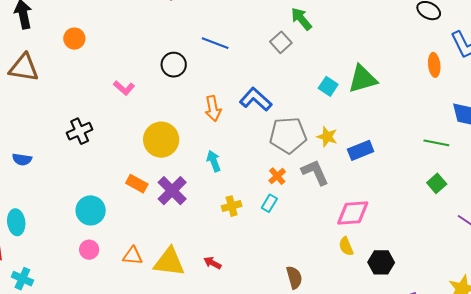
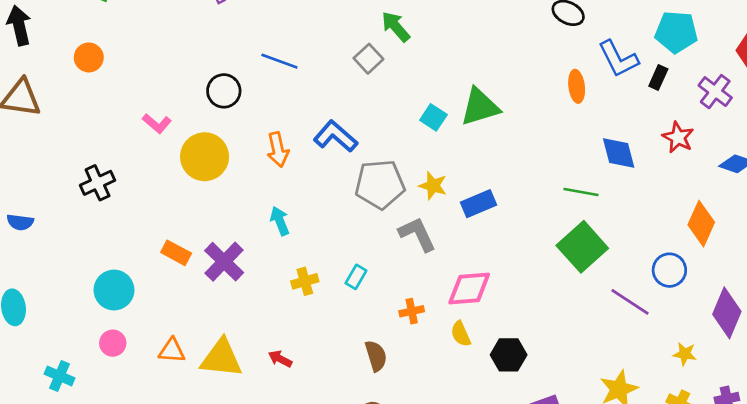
yellow circle: (161, 140) -> (205, 157), moved
orange cross: (277, 176) -> (412, 311), moved, turned 30
green square: (437, 183) -> (582, 247), size x1.8
brown semicircle: (294, 277) -> (376, 356), moved
cyan cross: (22, 279) -> (59, 376), moved

